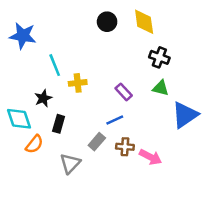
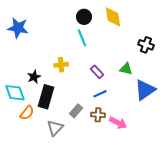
black cross: (159, 57) -> (146, 45), moved
cyan line: (55, 65) -> (82, 38), moved
blue line: (115, 120) -> (100, 94), moved
black rectangle: (59, 124) -> (46, 97), size x1.6

